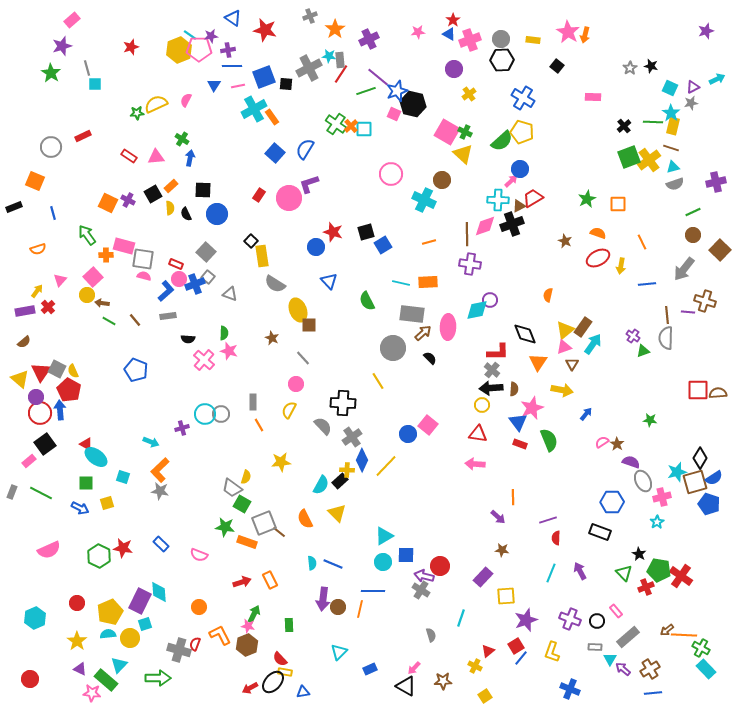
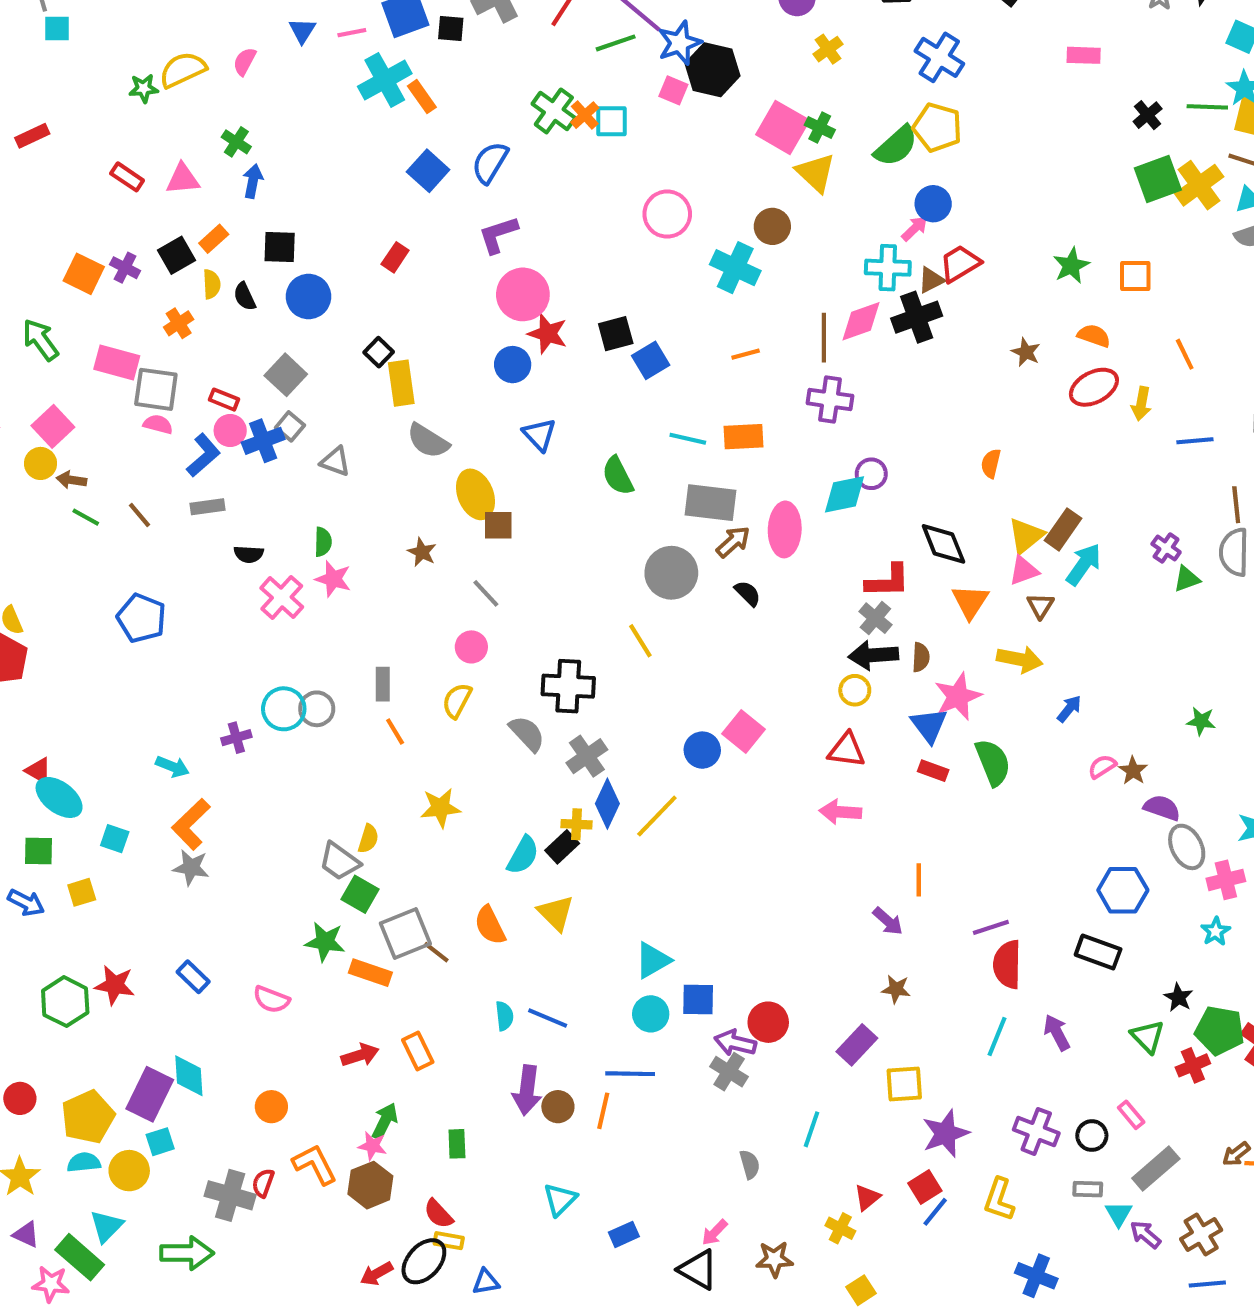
pink circle: (289, 198) -> (523, 294), moved
orange cross: (106, 255) -> (179, 323), moved, turned -32
red semicircle: (556, 538) -> (1007, 964), size x1.6

